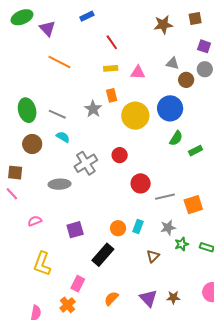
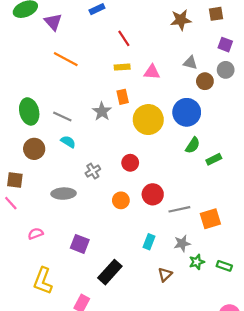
gray cross: (86, 163) -> (93, 171), size x0.6
orange circle: (118, 228) -> (121, 200), moved
purple square: (75, 230) -> (80, 244), turned 36

